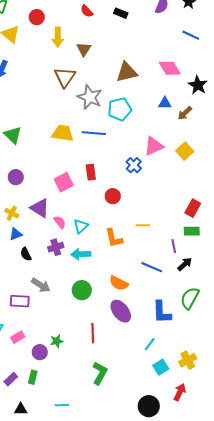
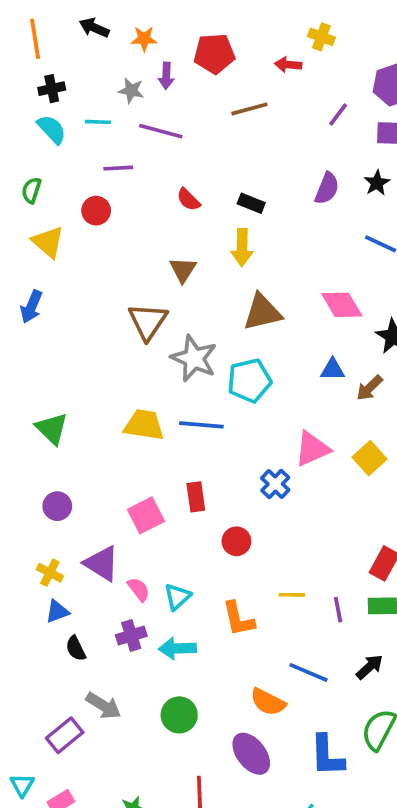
yellow arrow: (58, 37) -> (242, 248), moved
purple line: (174, 246) -> (338, 610), moved
orange semicircle: (119, 283) -> (268, 702), moved
purple rectangle: (20, 301) -> (65, 735), turned -42

